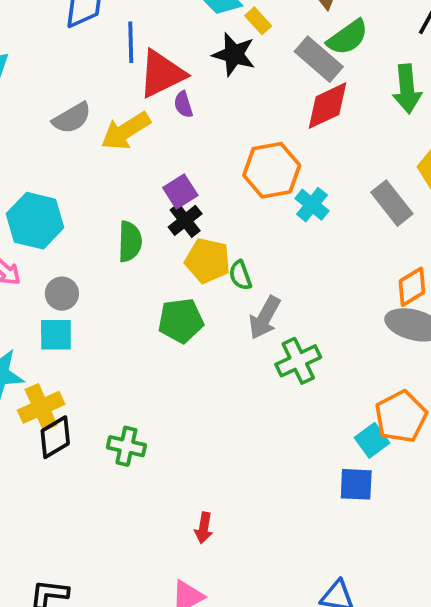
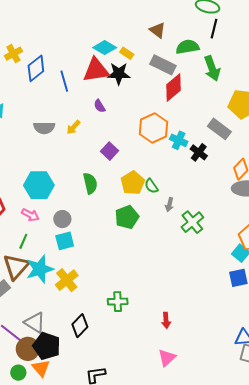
green semicircle: (348, 37) -> (187, 47), moved, turned -140
red triangle: (162, 74) -> (96, 70), moved, turned 32
gray semicircle: (72, 118) -> (44, 128), turned 45
yellow arrow: (126, 131) -> (73, 127), size x0.6
black cross: (185, 220) -> (199, 152), moved
yellow pentagon: (208, 261) -> (133, 183), turned -30
gray arrow: (265, 318) -> (169, 204), size x0.6
black diamond: (55, 437) -> (80, 326), moved
green cross: (126, 446) -> (118, 302), moved

